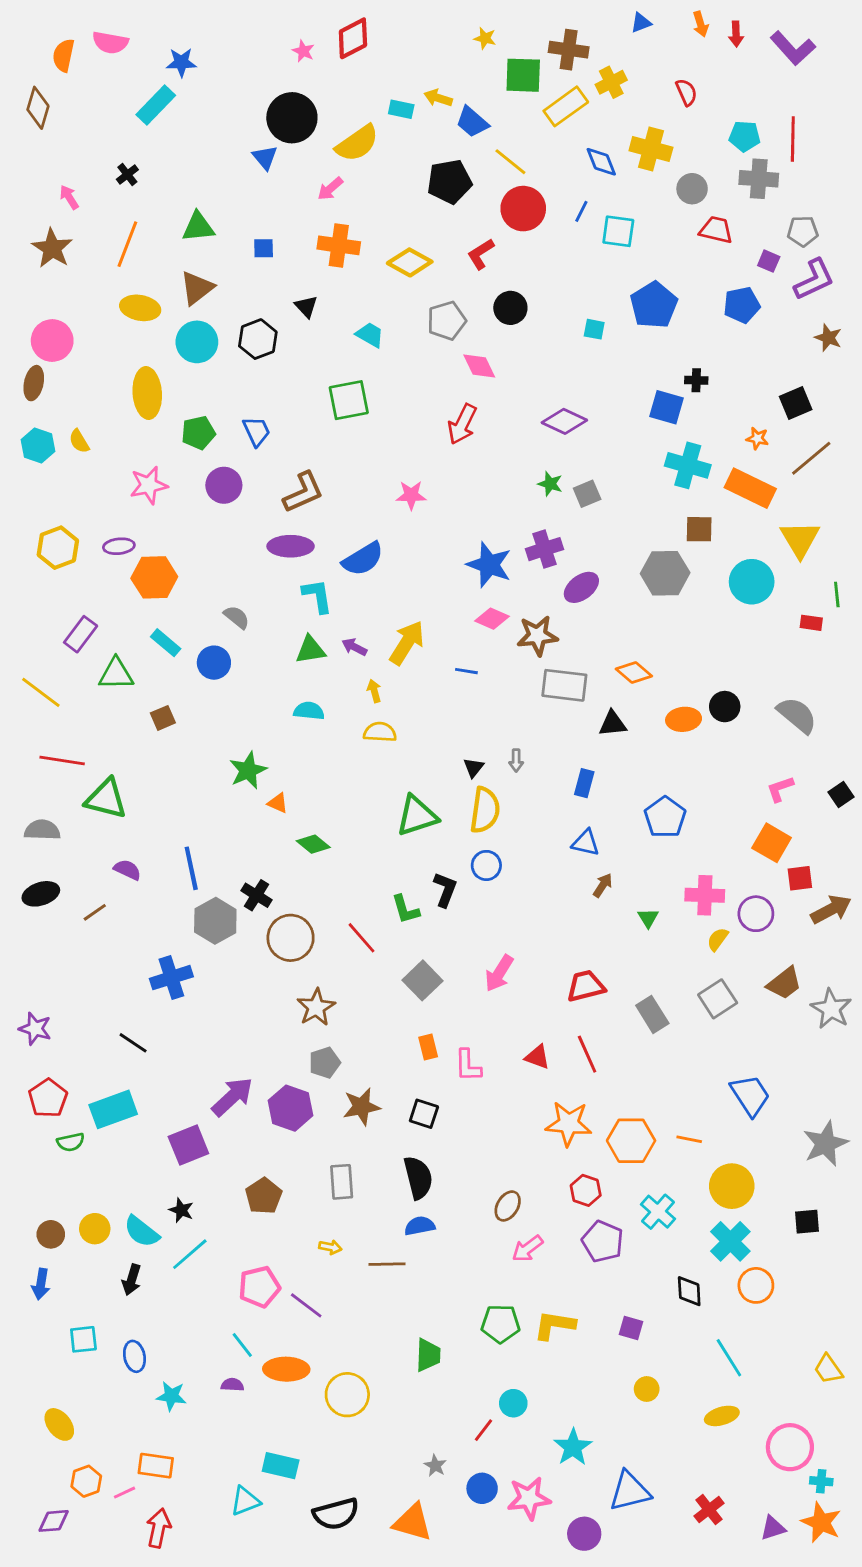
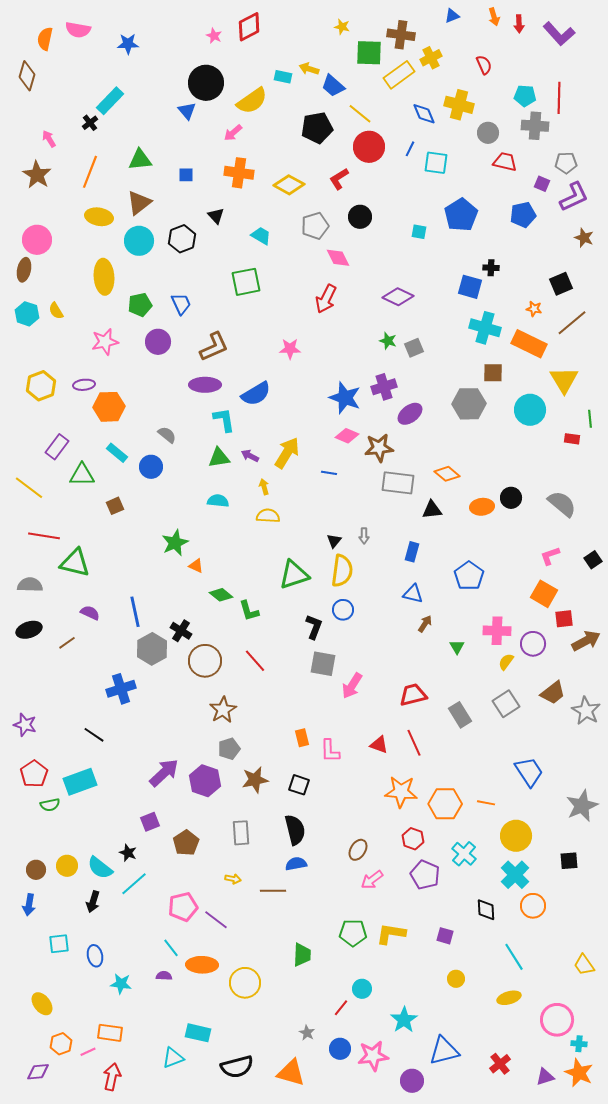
cyan rectangle: (156, 105) -> (110, 101), moved
green L-shape: (405, 909) -> (249, 611), moved
gray square: (422, 980) -> (323, 664), moved, turned -36
purple square: (188, 1145) -> (150, 822), moved, size x0.7

